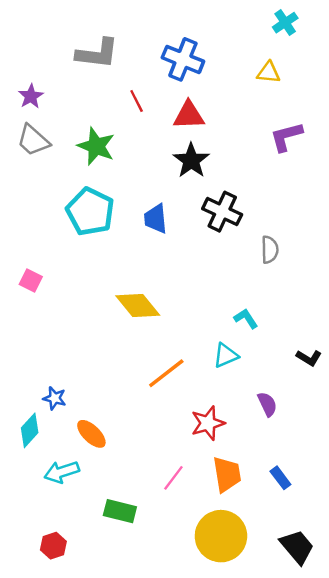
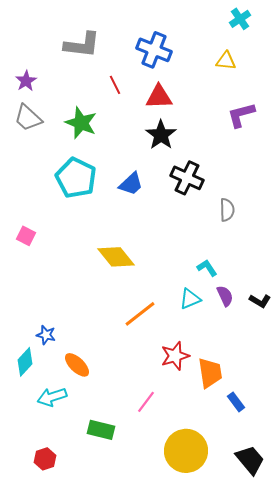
blue trapezoid: (156, 219) -> (131, 184), turned -128
purple semicircle: (267, 404) -> (225, 296), moved
orange trapezoid: (227, 474) -> (210, 373), moved

